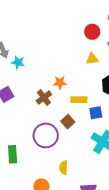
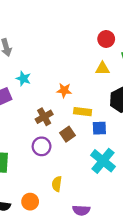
cyan star: (18, 62) -> (23, 79), moved
brown cross: (44, 97) -> (44, 117), moved
purple circle: (46, 135) -> (42, 146), size x0.7

